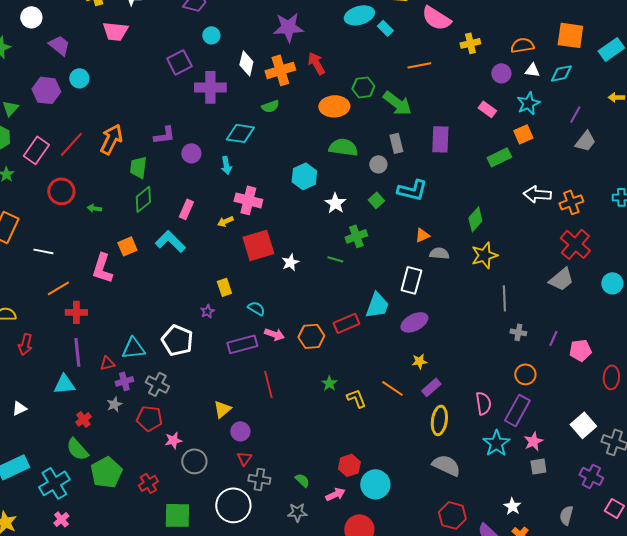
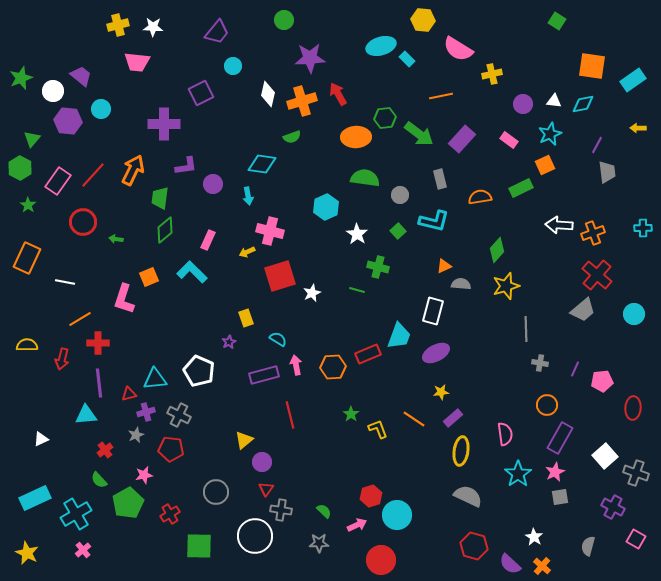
white circle: (31, 17) -> (53, 91), moved
orange semicircle: (522, 45) -> (480, 197), moved
purple cross: (210, 87) -> (164, 124), moved
purple rectangle: (440, 139) -> (462, 139), moved, turned 40
gray trapezoid: (585, 141) -> (607, 172), turned -45
gray rectangle: (396, 143) -> (440, 179), moved
green cross: (356, 236) -> (378, 267), turned 35
pink arrow: (274, 334) -> (296, 365), turned -120
red arrow: (25, 344) -> (62, 359), moved
purple rectangle: (517, 410) -> (560, 438), moved
pink star: (173, 440) -> (144, 475), moved
green semicircle: (77, 449) -> (99, 480), size x0.7

